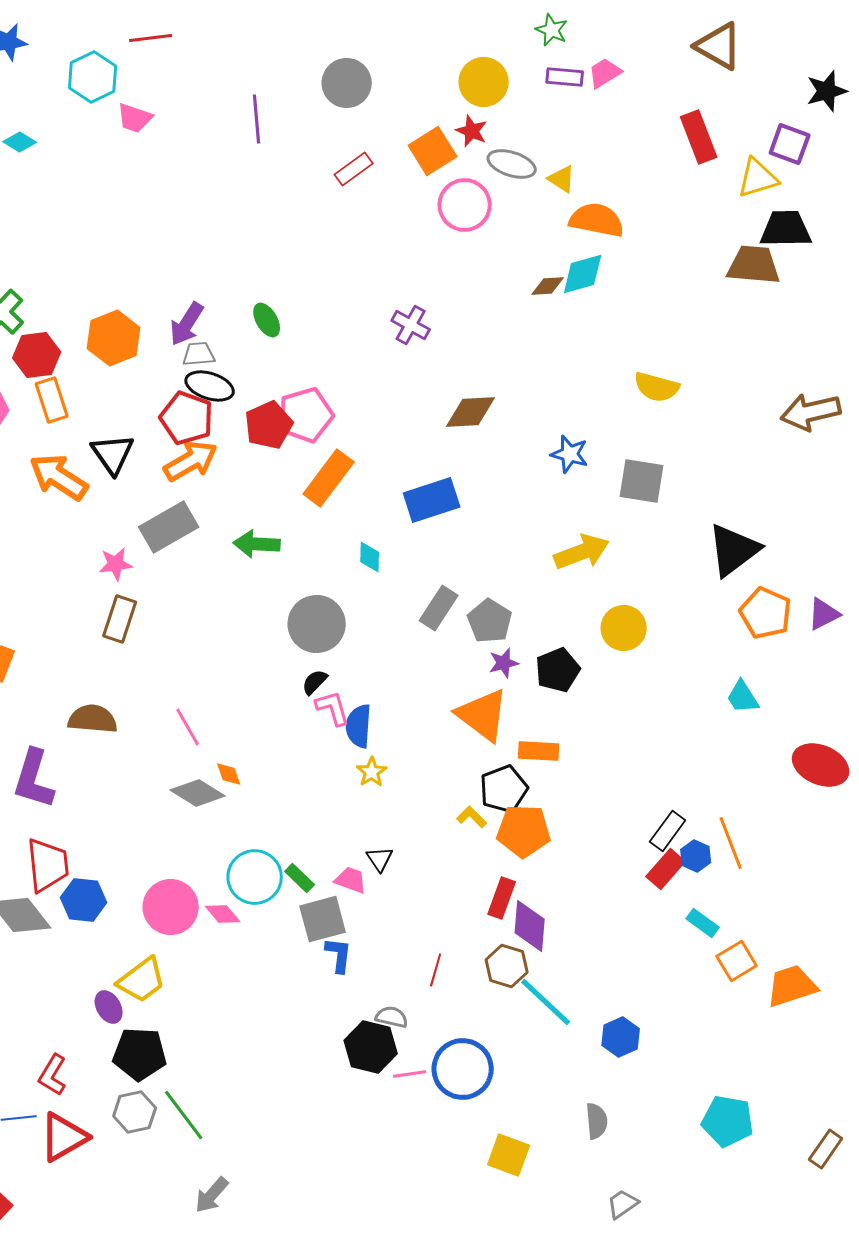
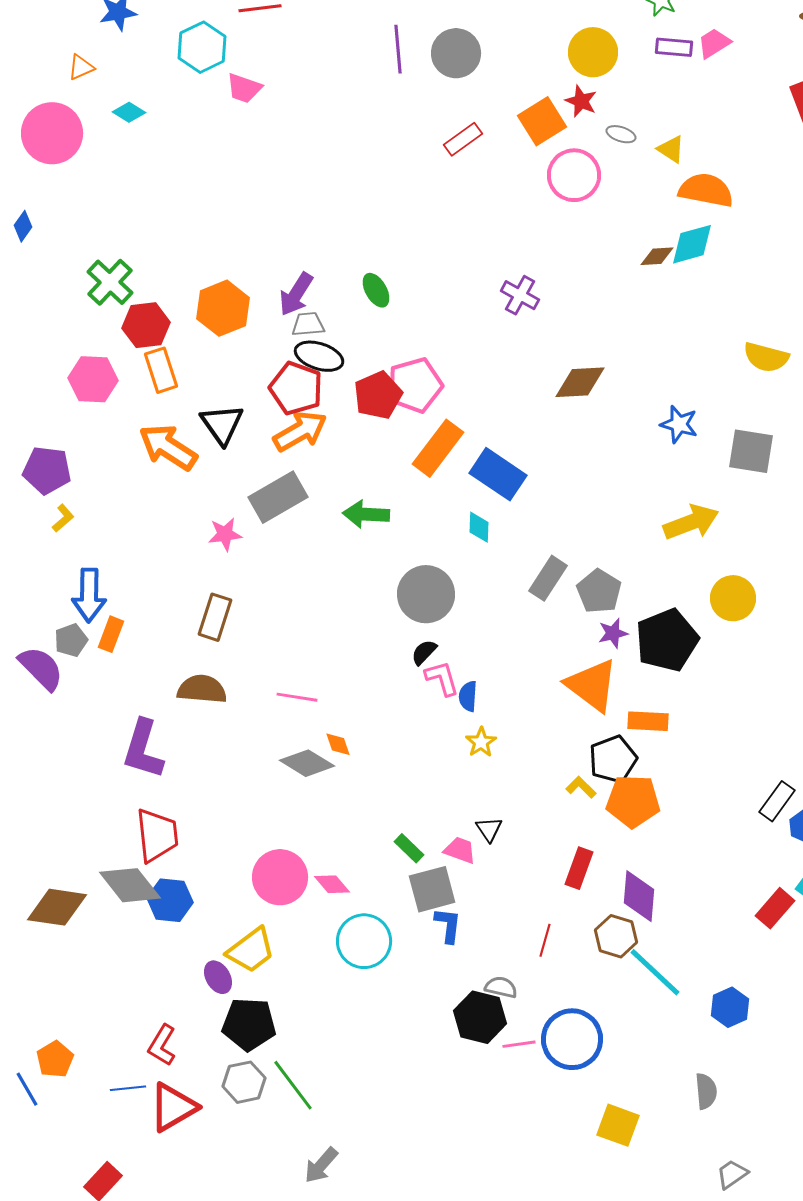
purple line: (257, 119) -> (398, 49), moved
gray ellipse: (512, 164) -> (621, 134), size x0.6
blue rectangle: (432, 500) -> (498, 474), moved, turned 52
brown rectangle: (120, 619) -> (215, 617), moved
black pentagon: (558, 670) -> (667, 640), size x1.4
blue semicircle: (359, 726) -> (468, 696), size x0.7
pink line: (188, 727) -> (297, 697), turned -51
red rectangle: (666, 869) -> (775, 908), moved
cyan circle: (255, 877) -> (364, 941), moved
red rectangle: (502, 898) -> (579, 868), moved
blue hexagon: (84, 900) -> (170, 900), moved

